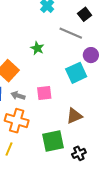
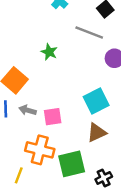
cyan square: (76, 73) -> (96, 101), moved
pink square: (44, 93) -> (53, 117), moved
orange cross: (17, 121) -> (40, 150), moved

